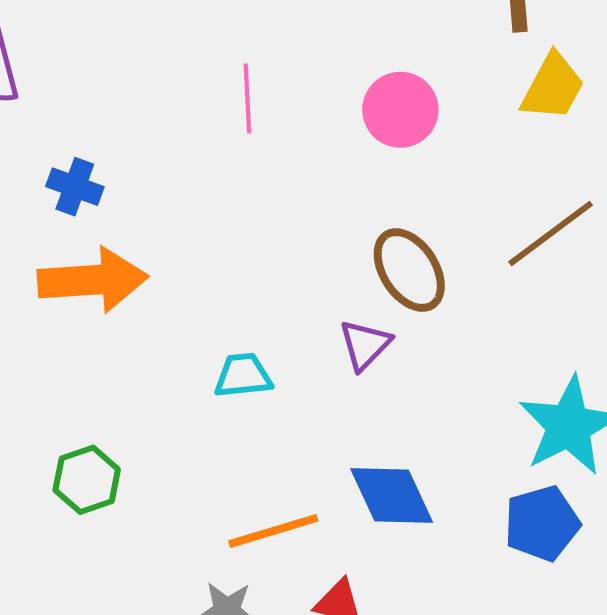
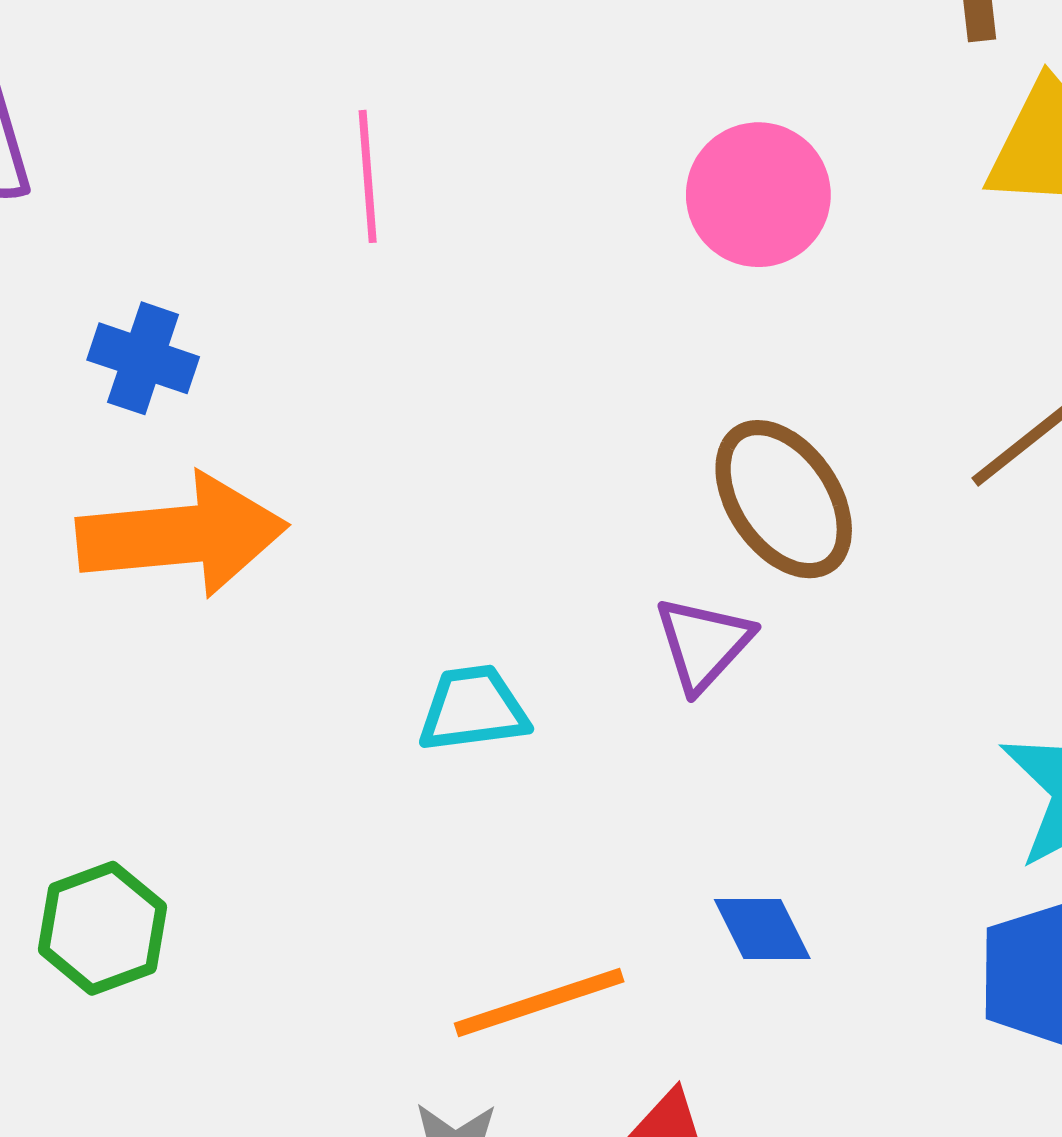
pink line: (247, 98) -> (368, 176), moved
green hexagon: (87, 480) -> (102, 928), moved
blue diamond: (392, 495) -> (762, 929), size x0.6

